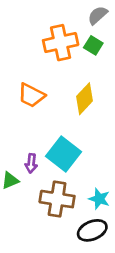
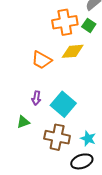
yellow diamond: (84, 99) -> (73, 51), moved, turned 40
purple arrow: (31, 163) -> (36, 98), moved

